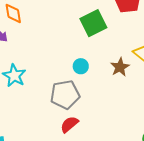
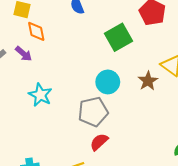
cyan circle: (81, 66) -> (108, 82), size x1.5

